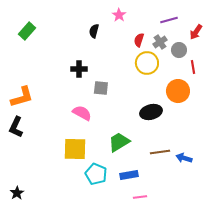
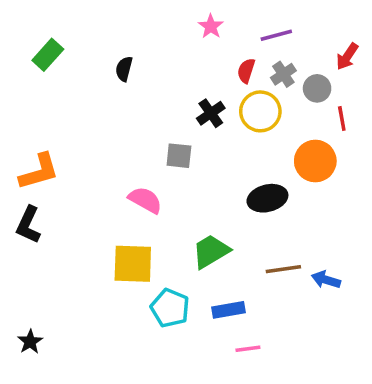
purple line: (169, 20) -> (276, 35), moved
black semicircle: (94, 31) -> (124, 69), moved
black cross: (79, 69) -> (211, 113), moved, turned -35

